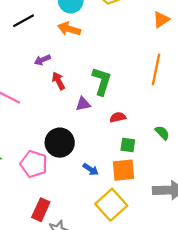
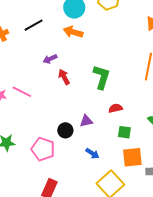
purple triangle: (83, 104) -> (86, 121), moved
black circle: (60, 143) -> (65, 130), size x0.6
orange square: (123, 170) -> (132, 157), moved

